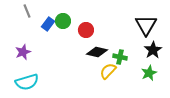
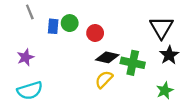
blue rectangle: (48, 24) -> (53, 26), turned -32
green cross: (120, 57) -> (133, 63), size x1.5
yellow semicircle: (108, 71) -> (104, 79), moved
green star: (149, 73) -> (165, 90), moved

